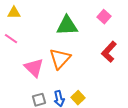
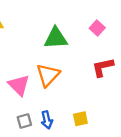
red L-shape: (109, 52) -> (103, 67), turned 35
yellow square: (78, 98) -> (80, 119), moved, turned 32

